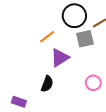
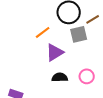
black semicircle: (47, 84) -> (60, 77), moved, turned -112

